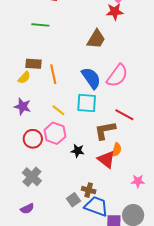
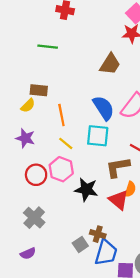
orange line: (53, 74) -> (61, 115), moved
black star: (78, 151) -> (86, 189), size x1.5
blue trapezoid: (96, 206) -> (106, 252), turned 85

